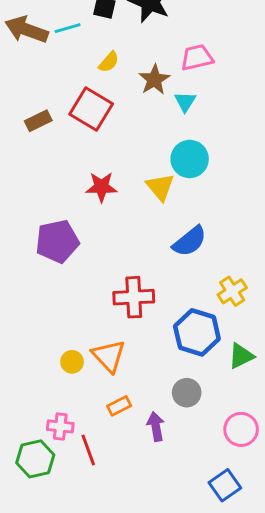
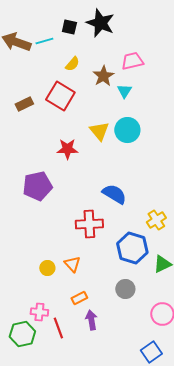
yellow triangle: (160, 187) -> (99, 131), moved
blue semicircle: (190, 241) -> (114, 194), moved, turned -110
orange triangle: (109, 356) -> (72, 264), size x0.7
purple arrow: (156, 426) -> (91, 320), moved

